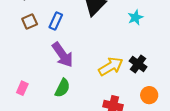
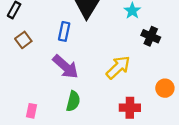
blue rectangle: (56, 21) -> (64, 31), moved
black cross: (138, 64) -> (151, 36), moved

